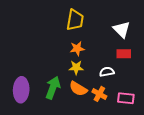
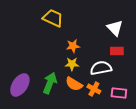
yellow trapezoid: (75, 20) -> (53, 18), moved, turned -75
white semicircle: (107, 72) -> (101, 68), size x1.5
purple ellipse: (21, 90) -> (20, 85), turned 30

